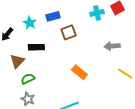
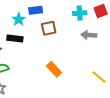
cyan star: (30, 23) -> (19, 19), moved
gray arrow: (112, 46) -> (89, 35), moved

